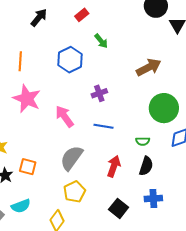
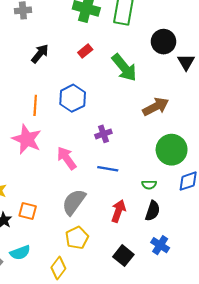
green arrow: (101, 41) -> (124, 68), moved, size x1.8
orange line: (20, 61) -> (35, 105), moved
blue cross: (153, 198) -> (160, 245), turned 36

